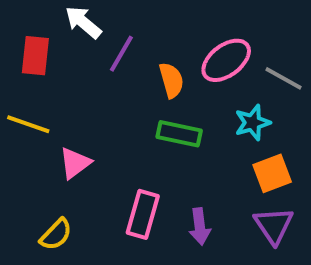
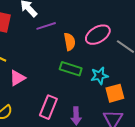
purple line: (121, 54) -> (46, 26), turned 36
cyan star: (253, 123) -> (99, 76), moved

